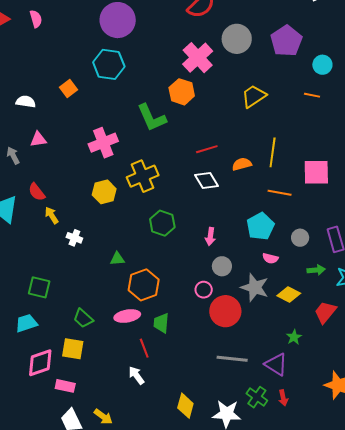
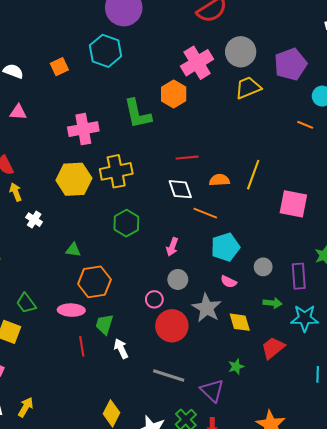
yellow trapezoid: (254, 96) -> (248, 88), moved
yellow hexagon: (104, 192) -> (74, 179), size x1.4
orange line: (280, 193) -> (205, 213), moved
yellow diamond: (289, 294) -> (240, 322), turned 35
white arrow: (136, 375) -> (121, 349), moved
yellow arrow: (103, 417) -> (26, 407), turned -108

